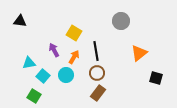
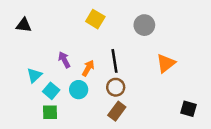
yellow square: (74, 33) -> (95, 19), moved
cyan triangle: (29, 63) -> (34, 75), turned -32
black square: (156, 78) -> (189, 109), moved
green square: (34, 96) -> (50, 112), moved, turned -32

